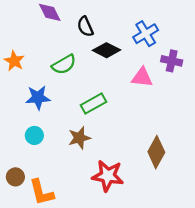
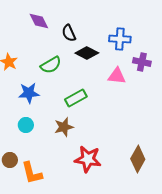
blue cross: (146, 34) -> (120, 39), turned 35
brown diamond: (156, 152) -> (138, 159), moved

